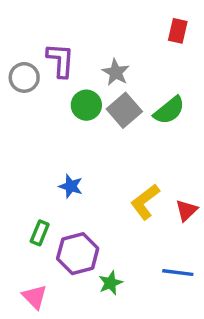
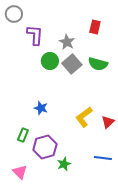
red rectangle: (178, 31) -> (95, 27), moved
gray circle: (24, 77) -> (14, 14), moved
green semicircle: (169, 110) -> (98, 64), turned 54

